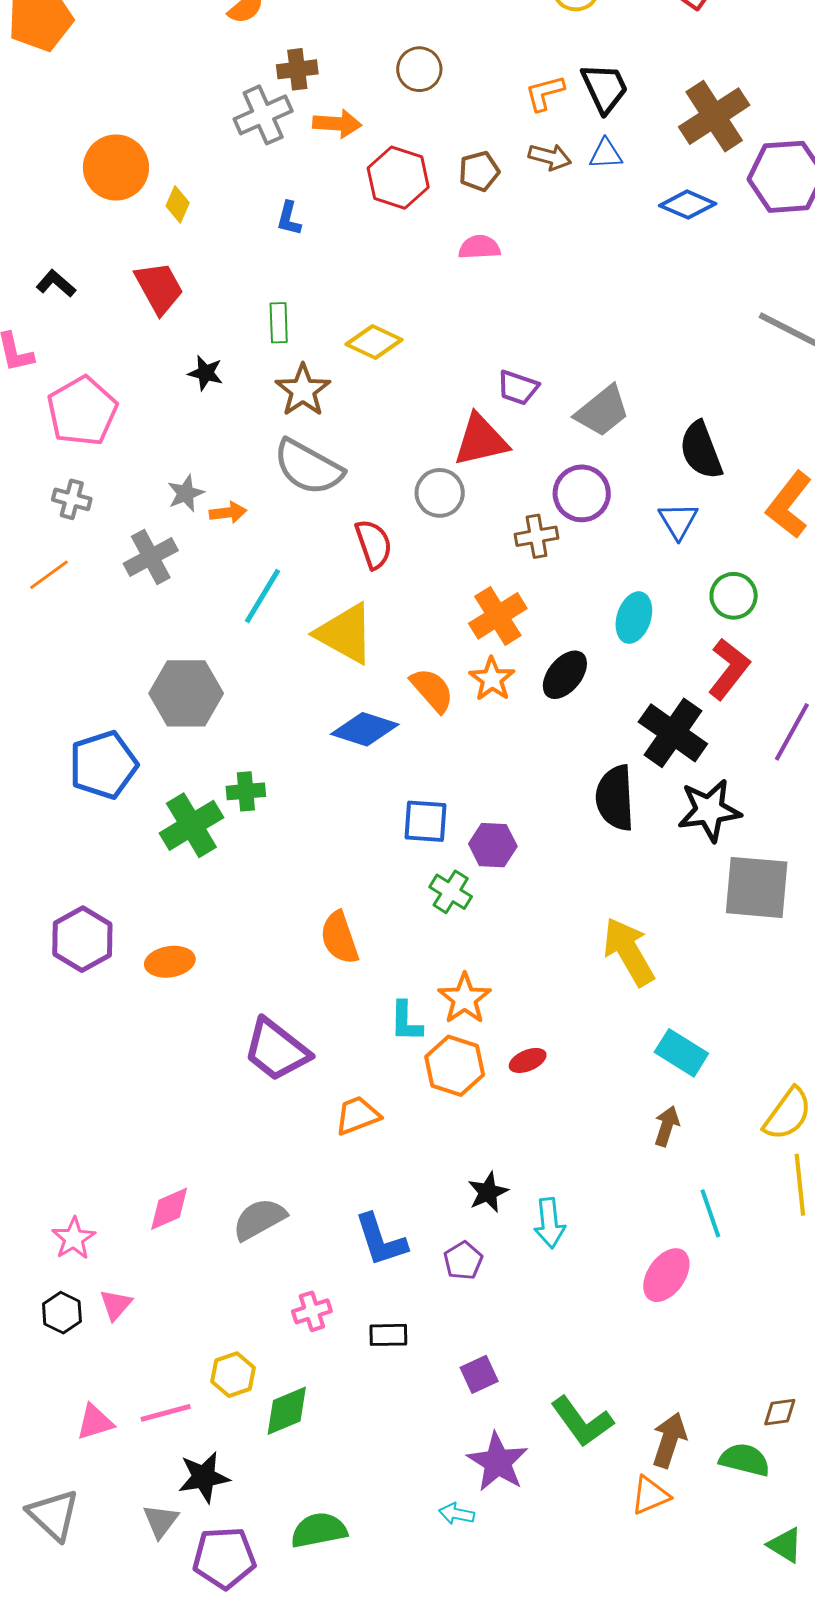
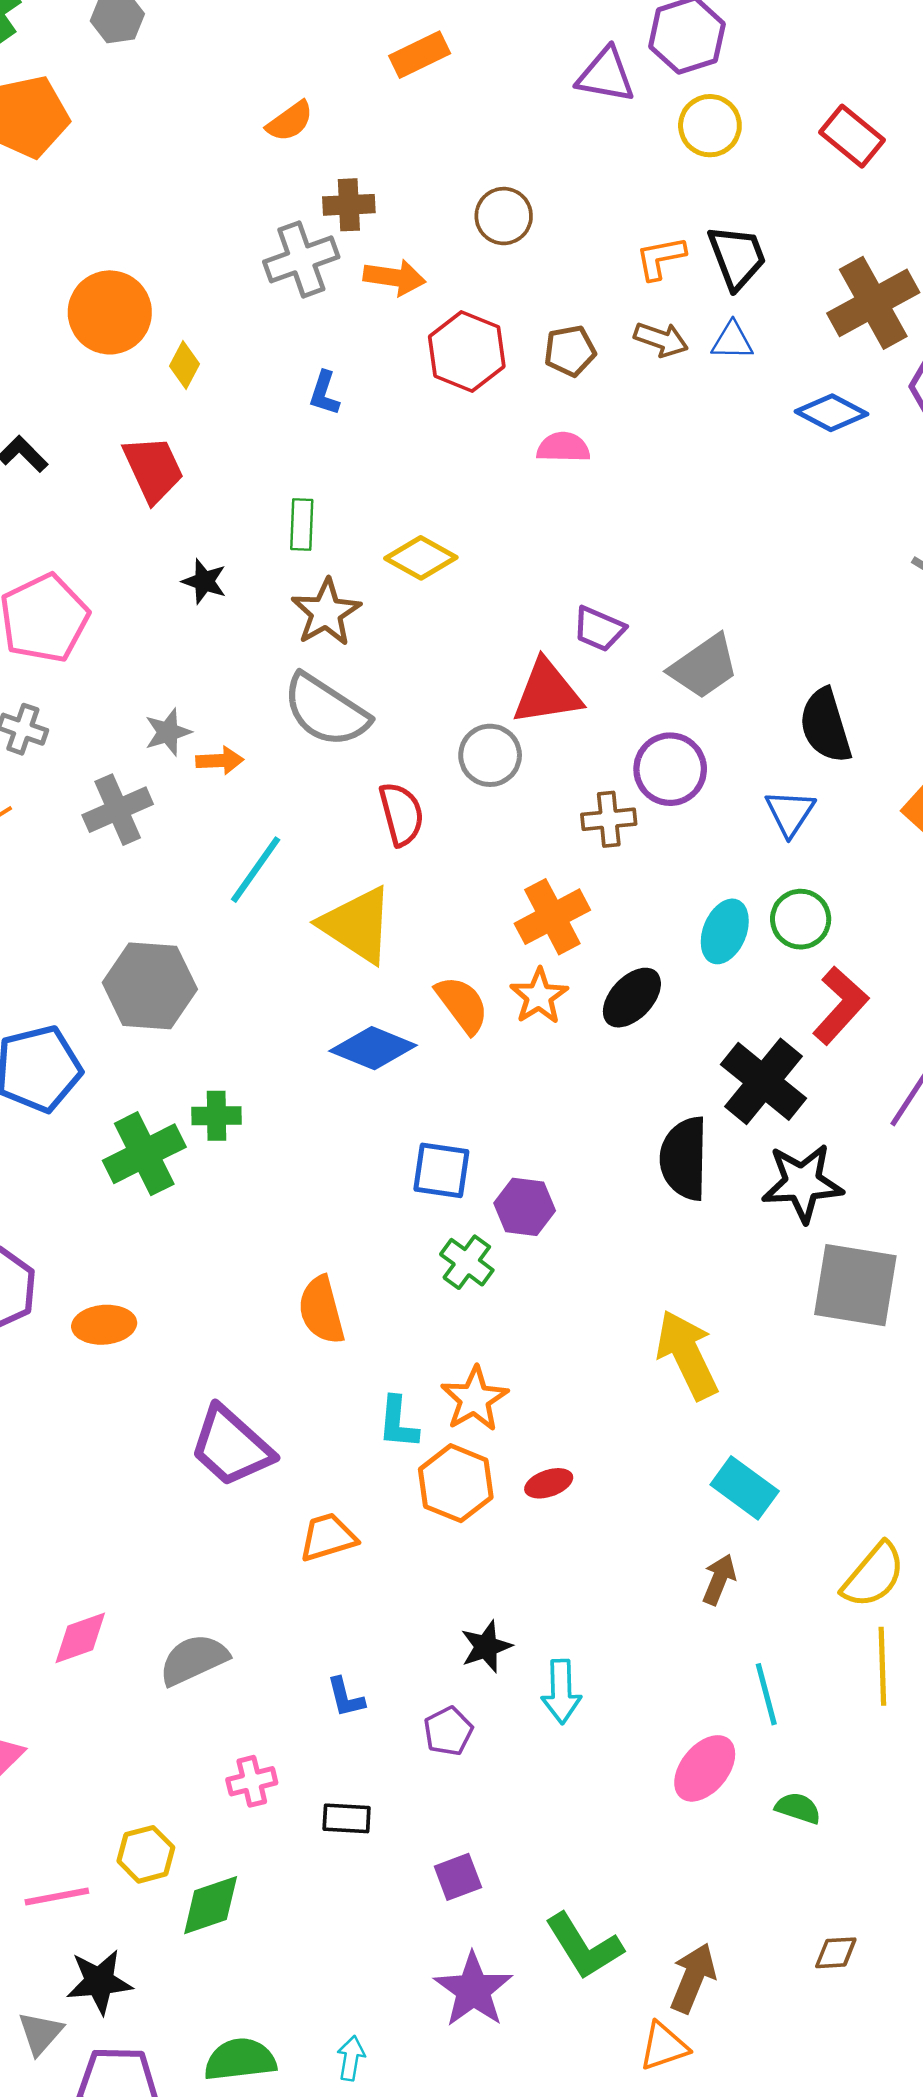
green circle: (734, 596) -> (801, 919), moved
blue L-shape: (381, 1240) -> (346, 1697), size x0.6
green semicircle: (745, 1460) -> (798, 1808), moved, size x0.7
cyan arrow: (457, 1514) -> (351, 2058), moved, turned 84

